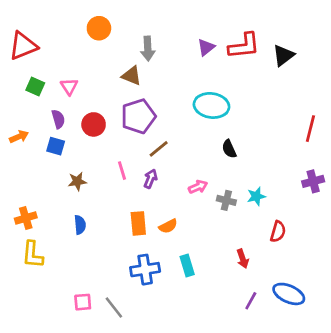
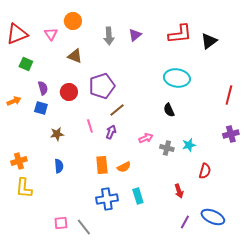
purple triangle: (206, 47) -> (135, 35), moved
brown triangle: (131, 76) -> (75, 56), moved
pink triangle: (69, 87) -> (51, 34), moved
cyan ellipse: (211, 105) -> (177, 78), moved

